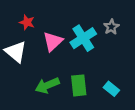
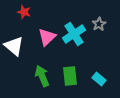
red star: (27, 22) -> (24, 12), moved
green arrow: (47, 85) -> (42, 76), turned 90

